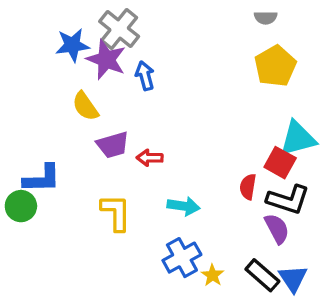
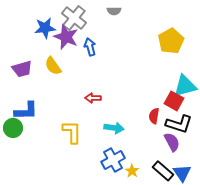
gray semicircle: (266, 18) -> (114, 11), moved
purple trapezoid: (113, 145) -> (22, 69), moved

